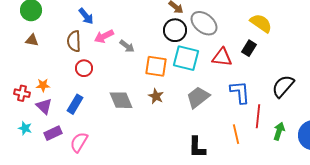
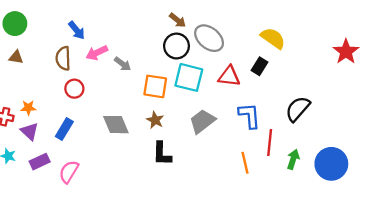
black L-shape: (197, 147) -> (162, 154), moved

